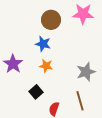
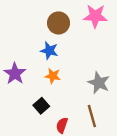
gray star: (86, 72) -> (99, 83), turned -30

